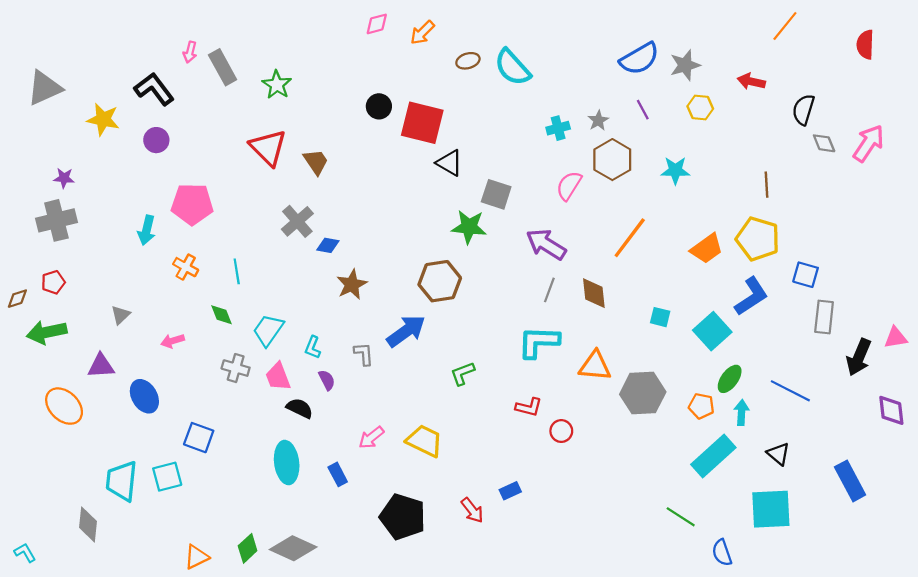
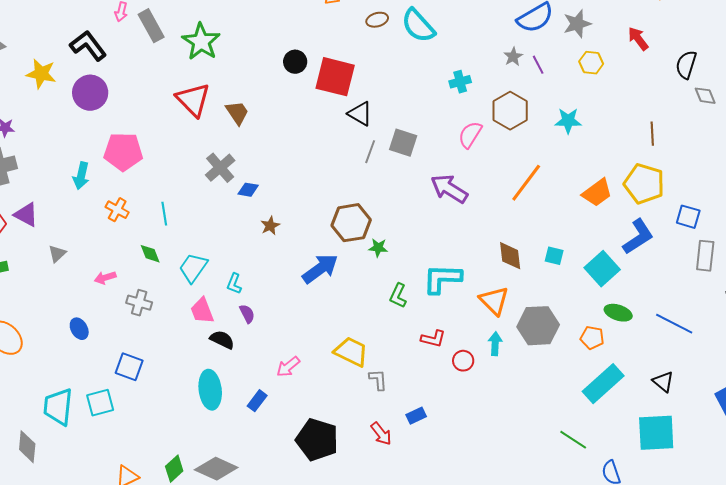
red arrow: (751, 81) -> (638, 39), turned 40
green star: (277, 85) -> (201, 42), size x1.4
gray star: (598, 121) -> (513, 57), moved
purple circle: (156, 140) -> (90, 93), size x1.5
green star: (469, 227) -> (378, 248), moved, size x0.6
brown star: (352, 284) -> (270, 226), size x0.7
gray line: (549, 290) -> (370, 152), moved
brown diamond: (594, 293) -> (510, 256), moved
gray L-shape: (364, 354) -> (378, 380), moved
purple triangle: (101, 366) -> (26, 215), moved, turned 32
orange triangle: (595, 366) -> (494, 301), turned 40
gray cross: (236, 368) -> (139, 303), moved
green L-shape: (463, 373) -> (398, 296), moved, turned -45
green ellipse: (730, 379) -> (618, 313), turned 72
blue ellipse: (144, 396) -> (79, 329), size x0.7
cyan arrow: (742, 413) -> (495, 344), moved
yellow trapezoid: (425, 441) -> (351, 352), moved
blue rectangle: (338, 474) -> (257, 401), turned 65

